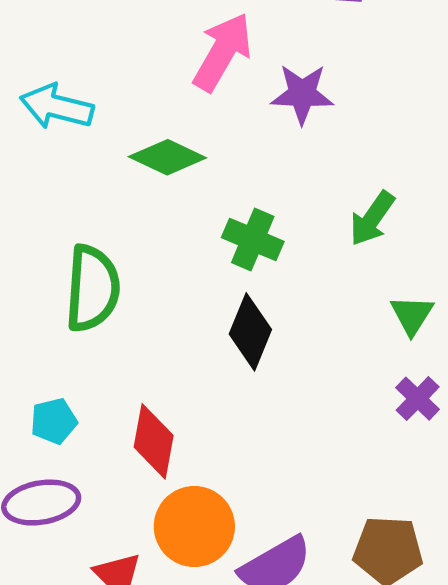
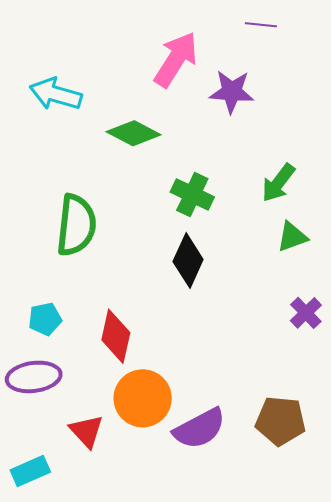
green triangle: (412, 315) -> (292, 237), moved, turned 36

